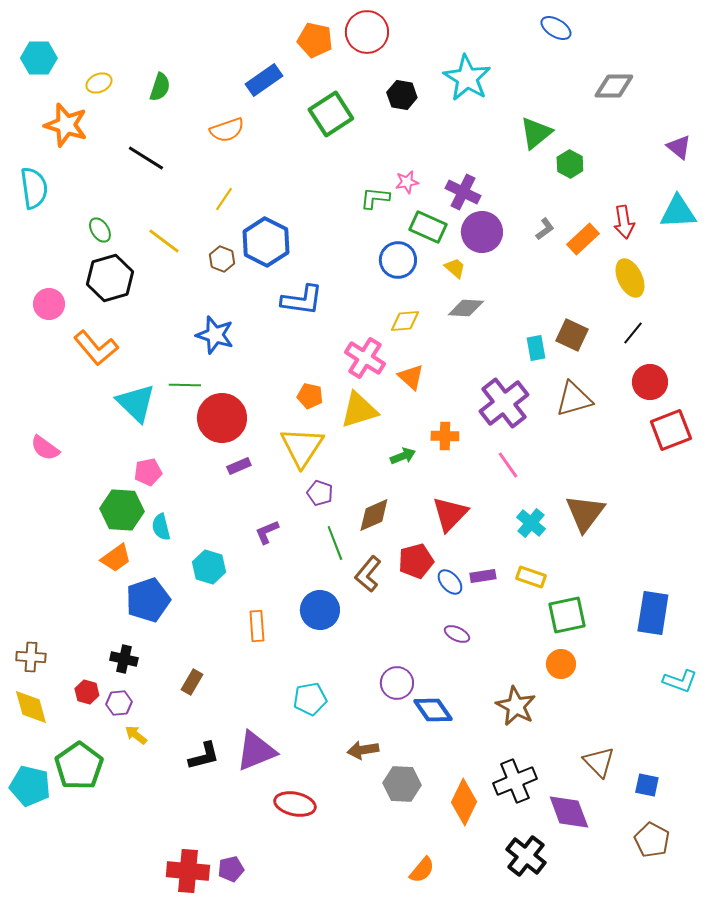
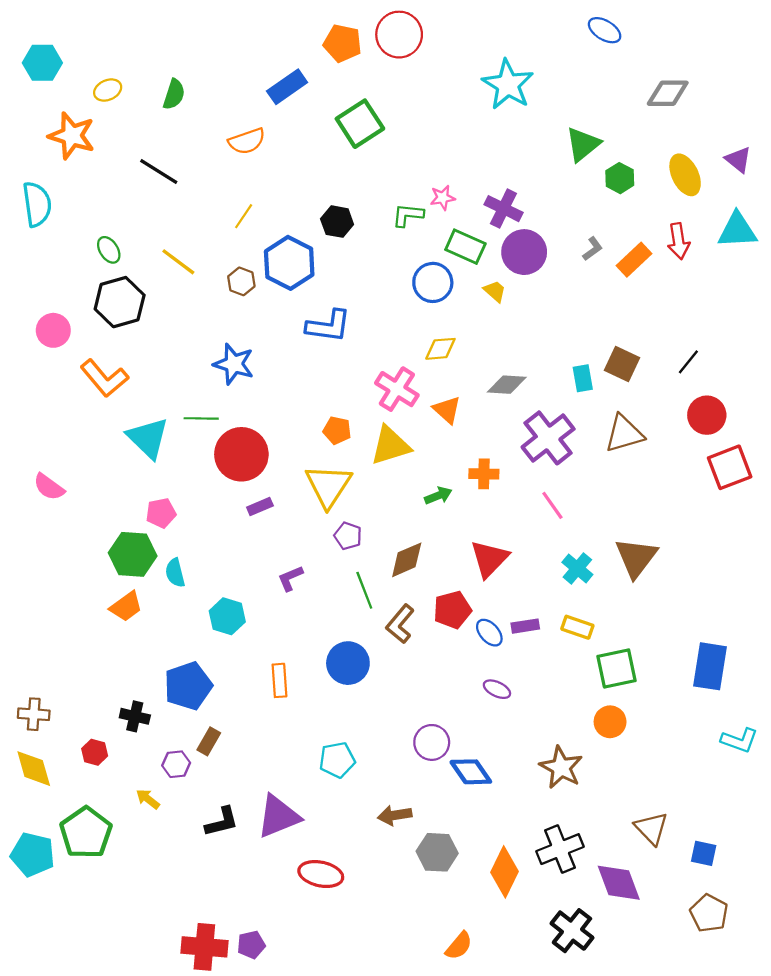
black hexagon: (402, 95) -> (337, 222), moved
yellow ellipse: (630, 278) -> (685, 175), moved
gray diamond: (466, 308) -> (507, 385), moved
blue pentagon: (148, 600) -> (188, 686), moved
purple hexagon: (119, 703) -> (176, 764), moved

